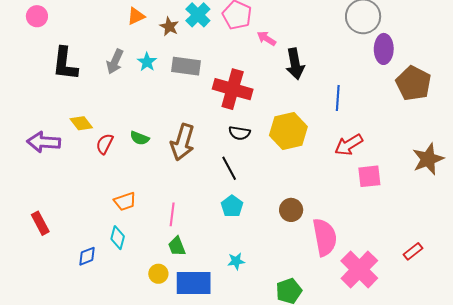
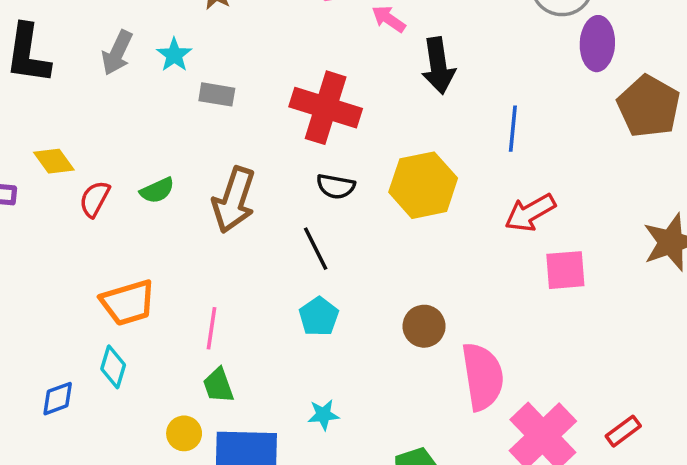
gray rectangle: (186, 66) -> (217, 94), moved, size x0.7
green semicircle: (140, 138) -> (157, 190), turned -48
orange trapezoid: (125, 201) -> (128, 303), size x1.4
red rectangle: (413, 251) -> (623, 431), moved

